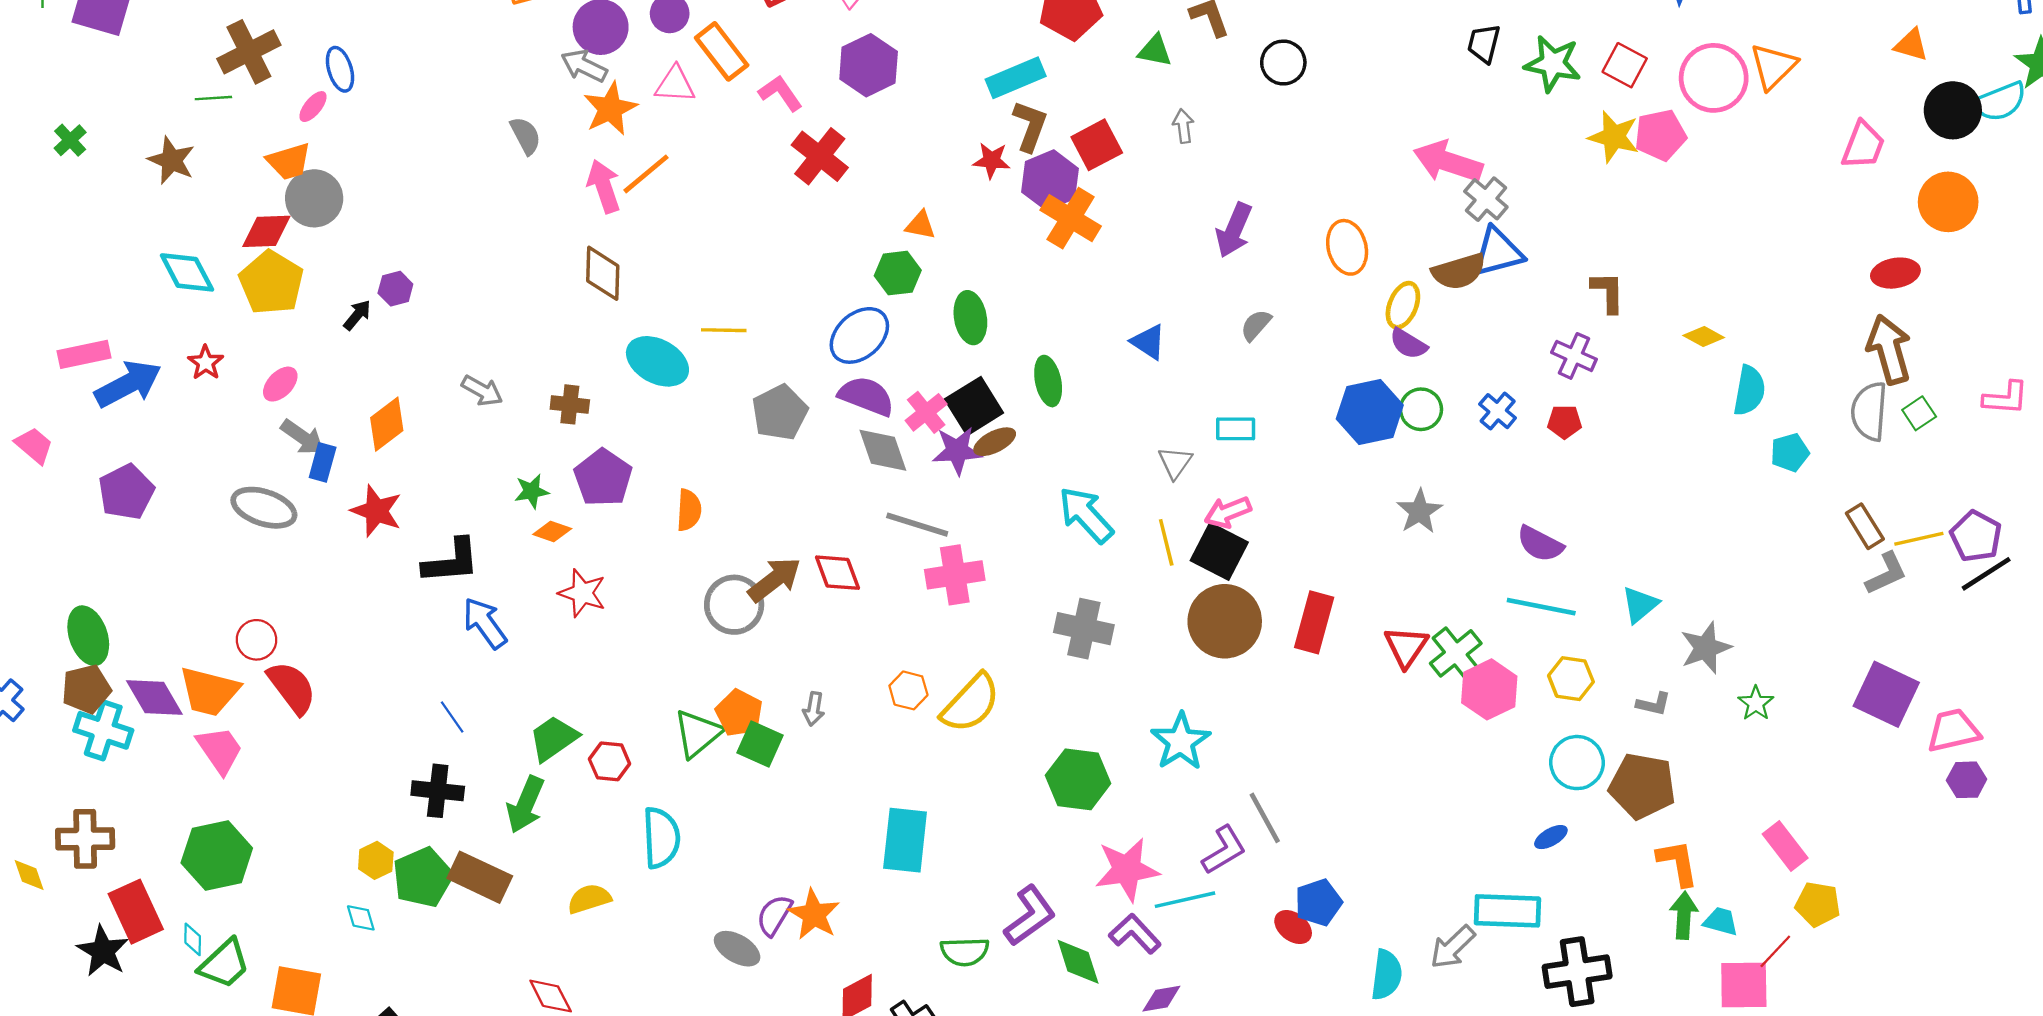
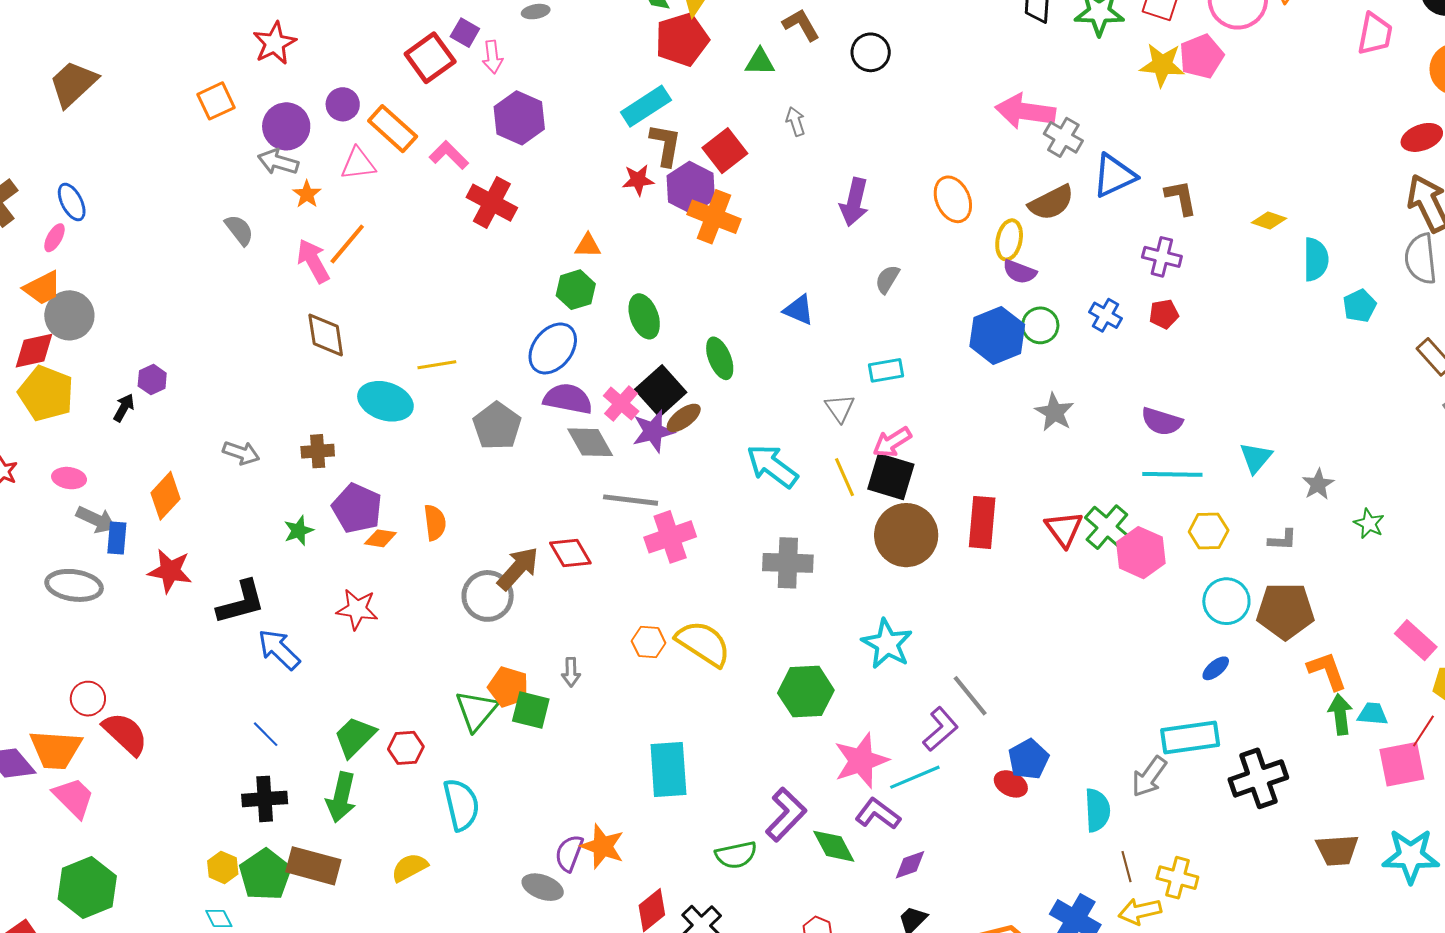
orange star: (610, 109) -> (307, 194), size x0.6
blue triangle: (1498, 252) -> (1114, 176), moved
pink ellipse: (280, 384) -> (69, 478), turned 64
orange diamond: (552, 532) -> (380, 538), moved
gray star: (1706, 648) -> (1318, 484), size x0.7
yellow semicircle: (971, 703) -> (703, 643), turned -90

